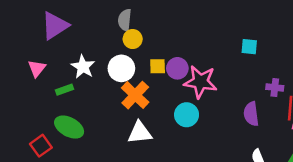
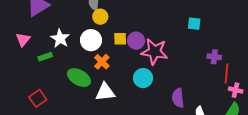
orange cross: (135, 95) -> (102, 62), size x0.7
purple semicircle: (251, 114) -> (178, 98), moved
green ellipse: (69, 127) -> (79, 78), moved
red square: (41, 146) -> (38, 98), moved

